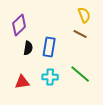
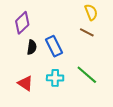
blue rectangle: (49, 47) -> (54, 46), turned -36
red triangle: (22, 82) -> (25, 83), turned 42

